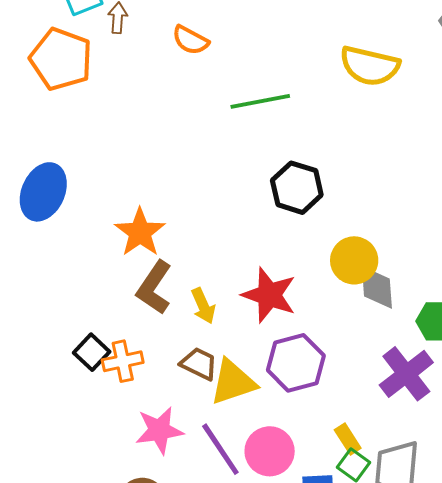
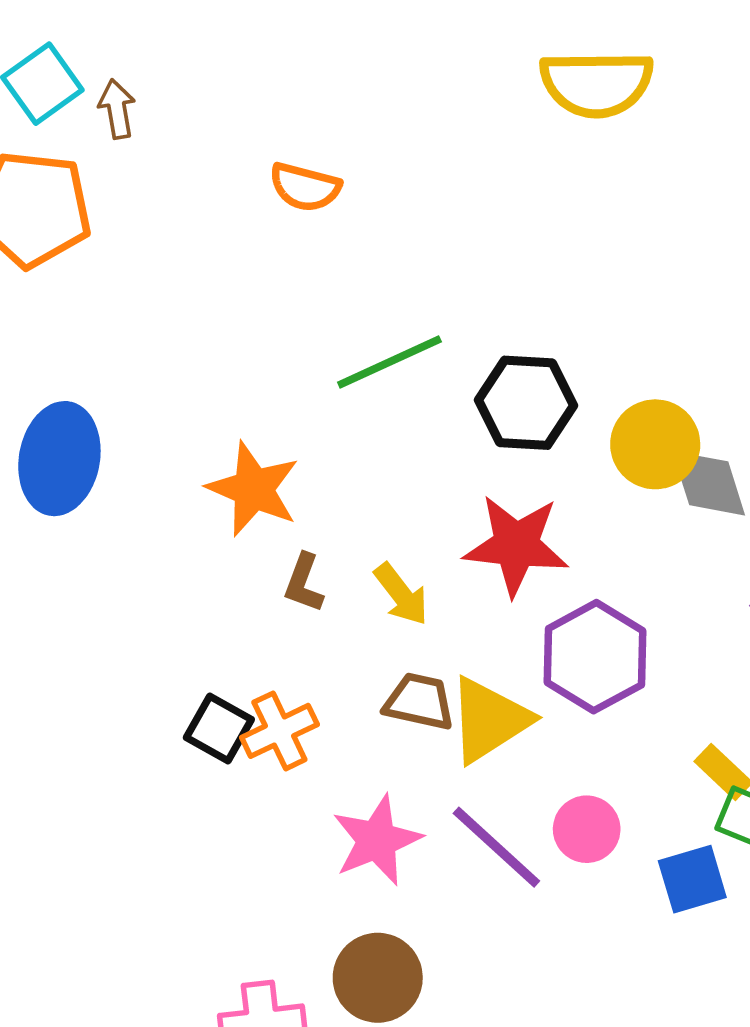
orange semicircle: (190, 40) -> (305, 187), moved
green line: (260, 101) -> (389, 362), moved
black hexagon: (297, 188) -> (526, 403), moved
brown L-shape: (154, 288) -> (304, 583), size x0.6
pink circle: (270, 451) -> (587, 829), size x0.7

